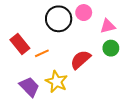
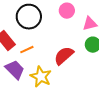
black circle: (59, 19) -> (29, 17), moved
purple trapezoid: (29, 87) -> (15, 70), moved

